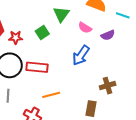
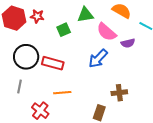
green triangle: (61, 14) -> (85, 15), turned 36
pink semicircle: (85, 28) -> (106, 32), size x1.5
red star: (16, 37) -> (37, 16), moved

